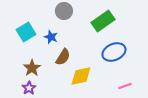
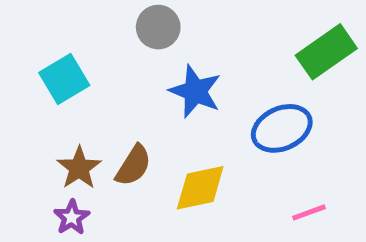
green rectangle: (103, 21) -> (326, 52), moved
blue star: (51, 37) -> (195, 91), moved, size x1.5
brown semicircle: (63, 57) -> (133, 165), moved

